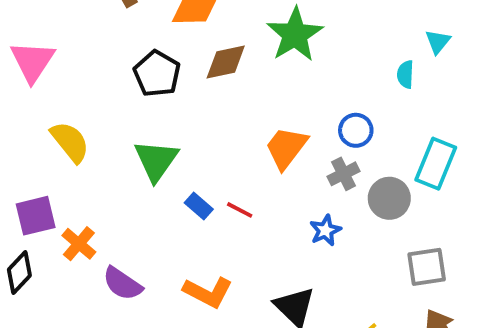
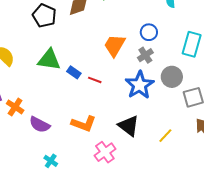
green triangle: (156, 160) -> (49, 60), turned -50
gray circle: (389, 198) -> (172, 77), moved
blue rectangle: (199, 206) -> (74, 72), moved
blue star: (325, 230) -> (140, 85), size x1.8

